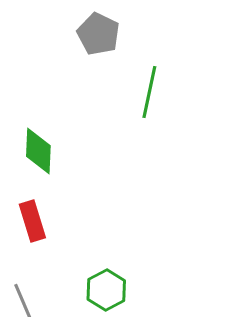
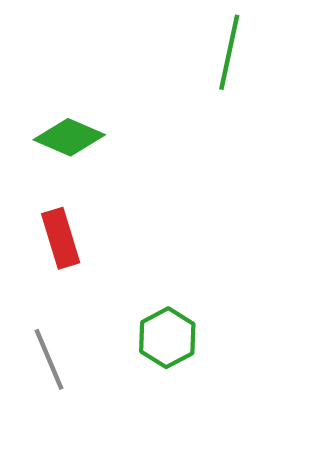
green diamond: (38, 151) -> (69, 137), turned -69

